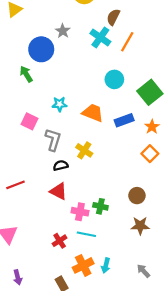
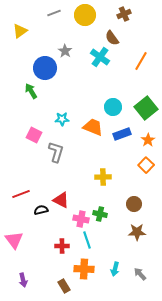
brown semicircle: (113, 17) -> (112, 38), turned -63
orange line: (127, 42) -> (141, 61), moved
cyan circle: (114, 79) -> (113, 107), moved
yellow cross: (84, 150) -> (103, 177), moved, turned -35
black semicircle: (61, 165) -> (41, 210), moved
cyan line: (86, 234) -> (87, 240), turned 60
red cross: (60, 241) -> (62, 246), turned 32
orange cross: (83, 265) -> (84, 269), turned 30
cyan arrow: (106, 265) -> (115, 269), moved

